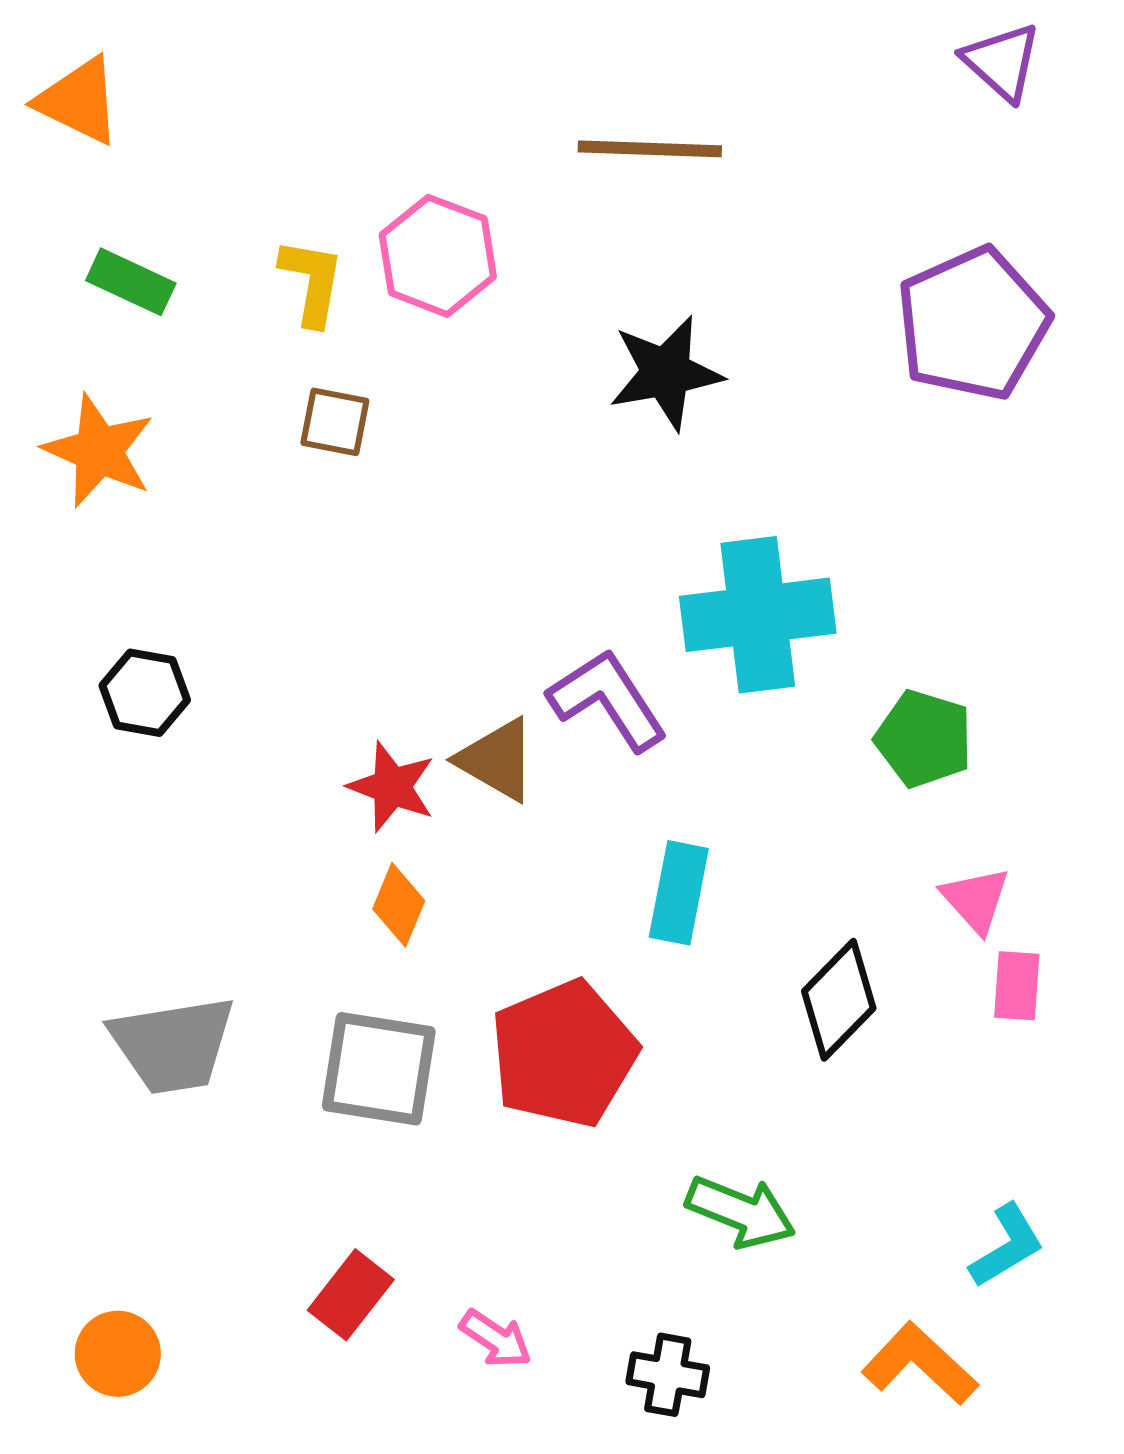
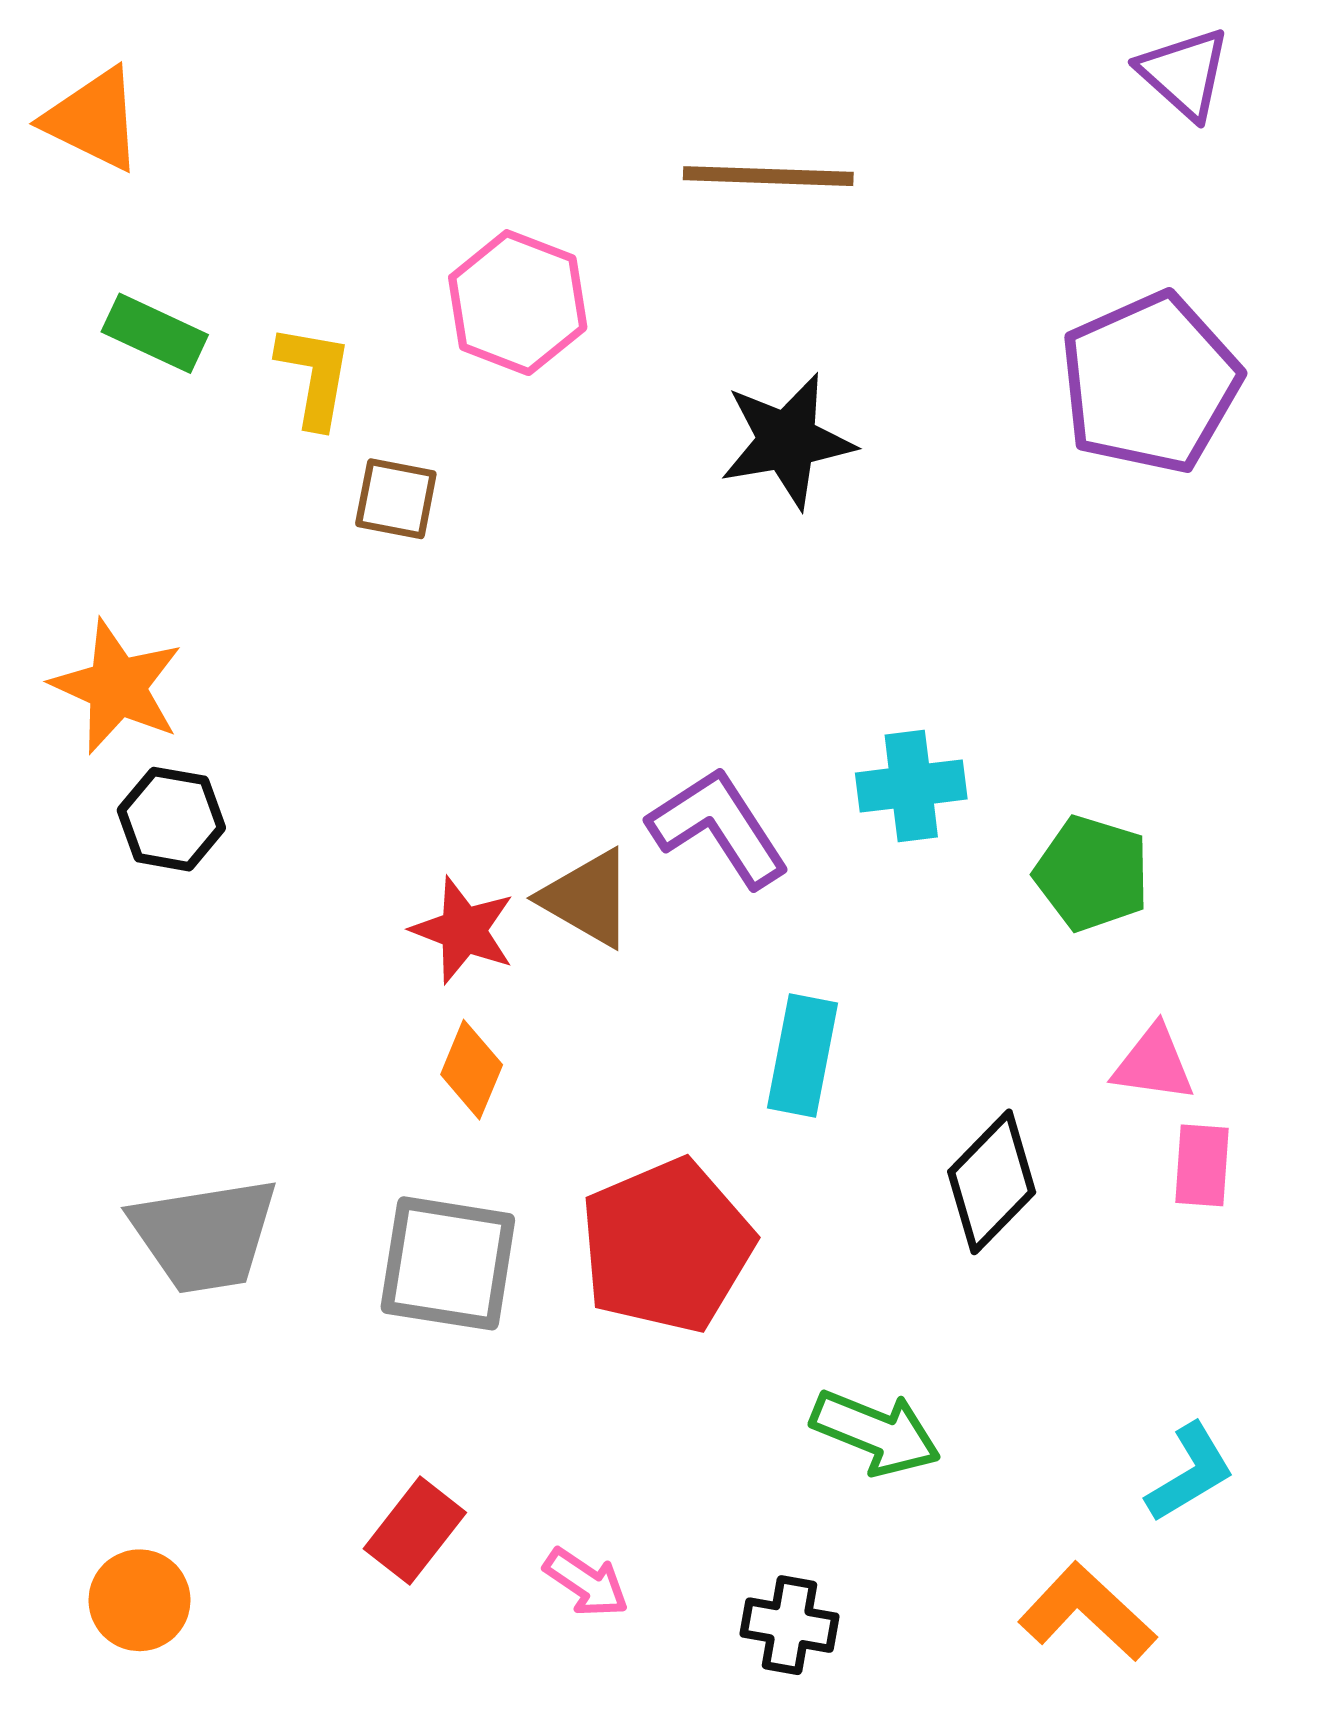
yellow L-shape: (312, 282) -> (314, 376), moved
orange star: (99, 451) -> (117, 687), moved
cyan cross: (758, 615) -> (911, 786), moved, size x0.6
pink triangle: (976, 900) -> (1154, 1064), turned -40

